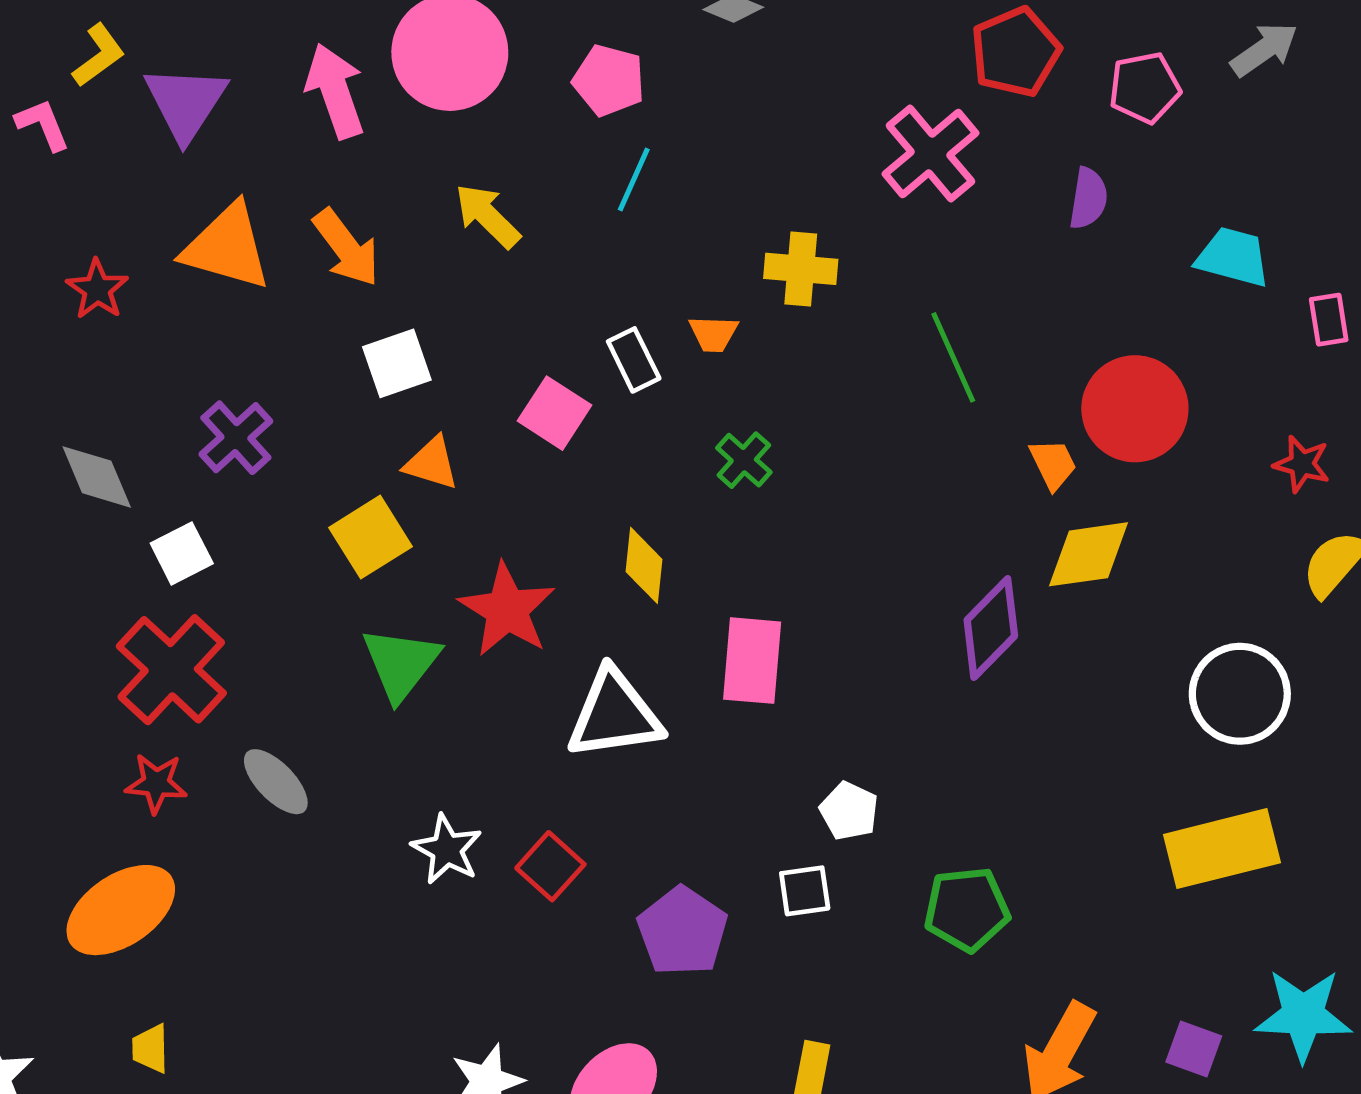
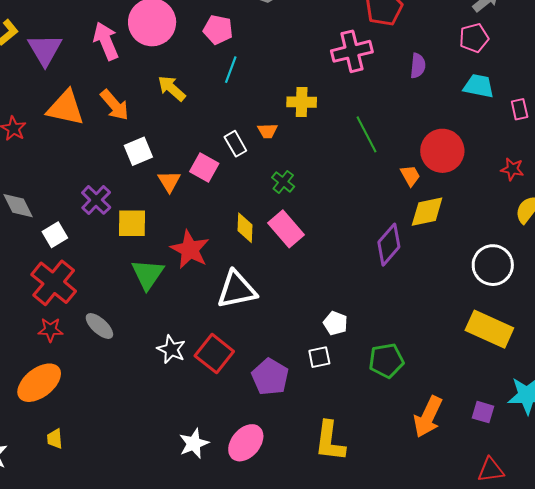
pink pentagon: (1145, 88) -> (474, 38), moved
pink cross: (931, 153) -> (352, 51), turned 30
purple cross: (236, 438) -> (96, 200), moved
orange triangle: (432, 463) -> (169, 181), moved, turned 45
yellow square: (370, 537) -> (132, 223), turned 36
pink rectangle: (752, 661) -> (286, 229), moved, turned -42
yellow rectangle: (1222, 849) -> (489, 329), turned 42
red square: (550, 866) -> (214, 354), size x1.4

